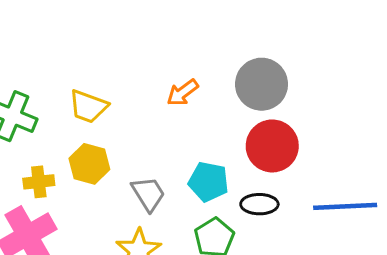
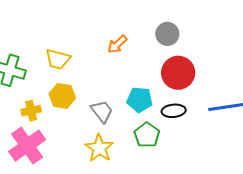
gray circle: (262, 84) -> (167, 34), size x0.7

